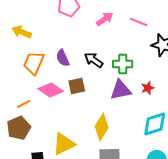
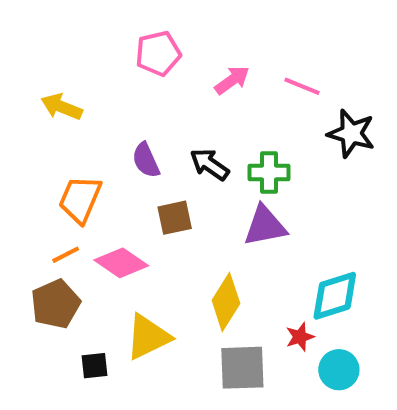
orange trapezoid: (34, 63) -> (80, 199), moved
red star: (148, 88) -> (300, 337), moved
pink diamond: (51, 90) -> (121, 263), moved

